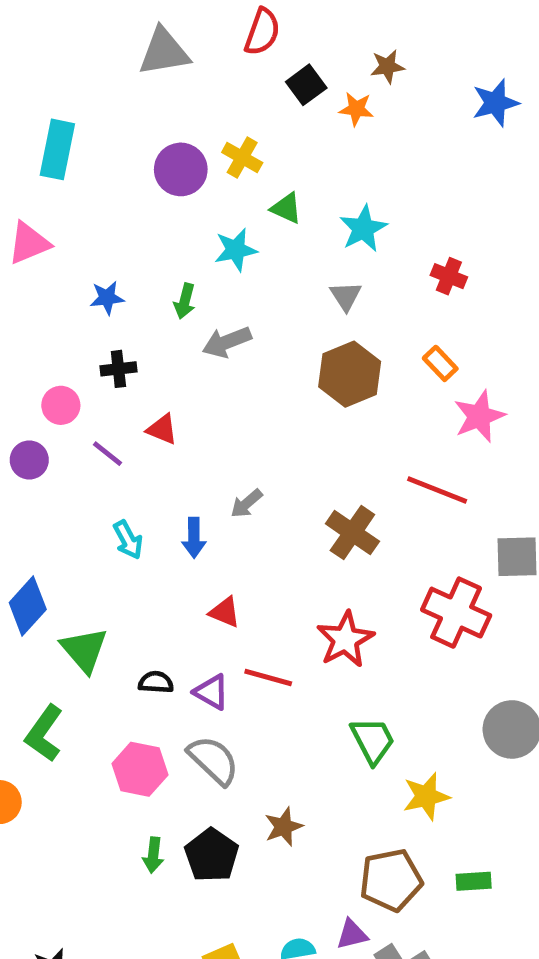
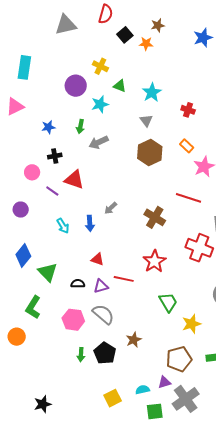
purple circle: (181, 169) -> (76, 86), moved
red triangle: (162, 429) -> (74, 180), size x1.5
purple circle: (29, 460) -> (21, 210), moved
red triangle: (225, 612) -> (97, 259), moved
purple triangle: (212, 692) -> (101, 286), turned -42

